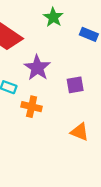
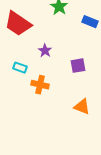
purple star: (37, 68) -> (45, 51), size x0.6

